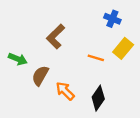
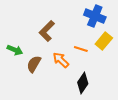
blue cross: (112, 19) -> (95, 16), size x1.5
orange arrow: (65, 91) -> (61, 60), moved

